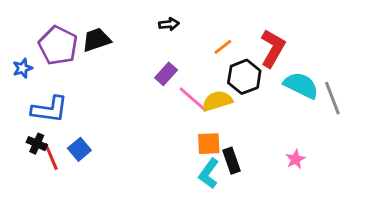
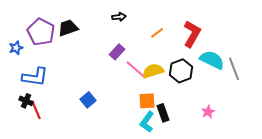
black hexagon: (244, 77) -> (181, 71), moved
blue square: (79, 149) -> (88, 100), moved

